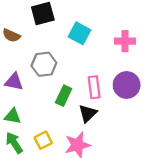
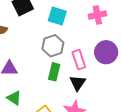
gray hexagon: (44, 64) -> (53, 46), moved
green triangle: (13, 116) -> (14, 98), turned 35

